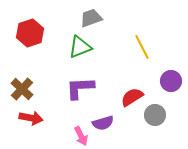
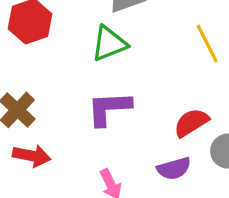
purple semicircle: (103, 123) -> (174, 168), moved

